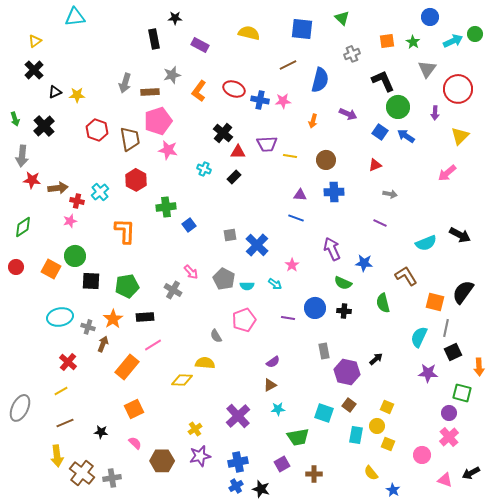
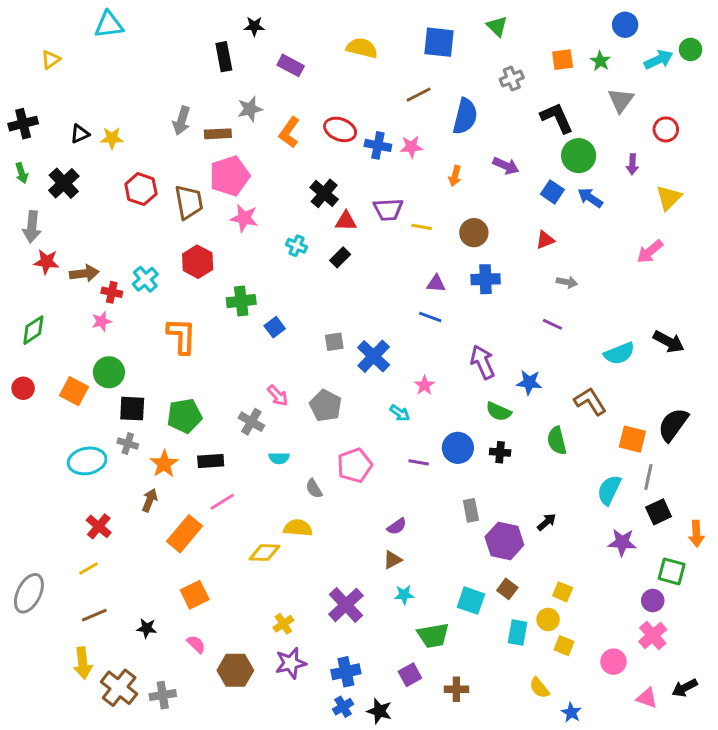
black cross: (34, 70) -> (23, 124), moved, turned 30
red circle: (458, 89) -> (666, 129), size x0.6
cyan semicircle: (247, 286) -> (279, 458), moved
gray cross: (88, 327) -> (128, 444), moved

